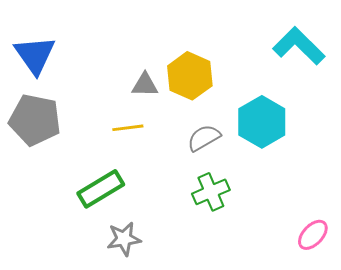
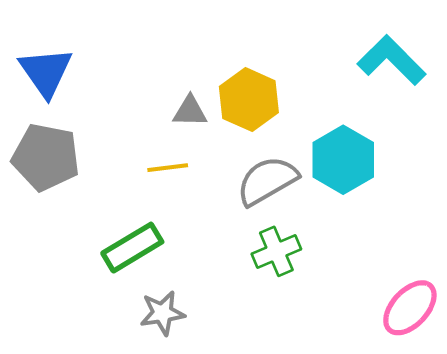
gray semicircle: (204, 138) -> (267, 181), size x1.4
pink ellipse: (313, 235) -> (410, 308), size x1.4

